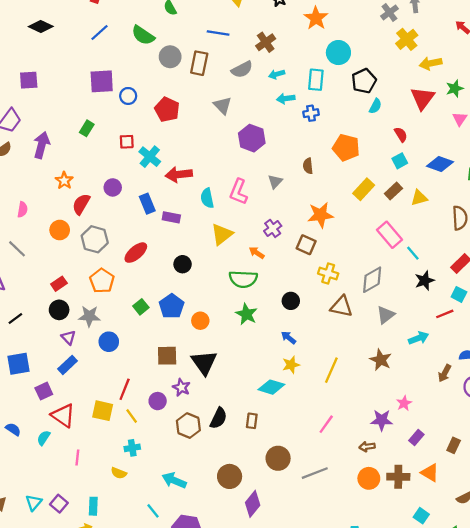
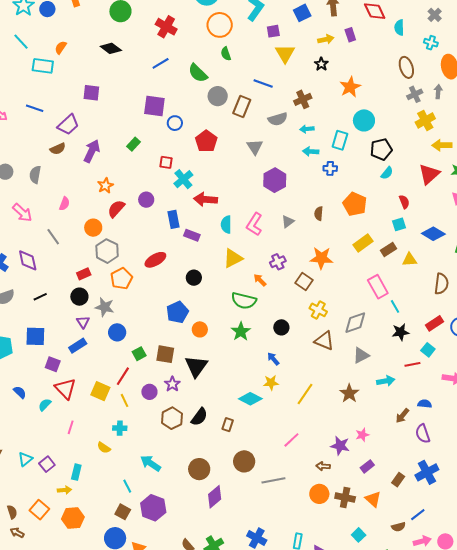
gray hexagon: (95, 239) -> (107, 251), moved
green square: (141, 307) -> (139, 354), moved
purple square: (44, 391) -> (53, 364), turned 35

